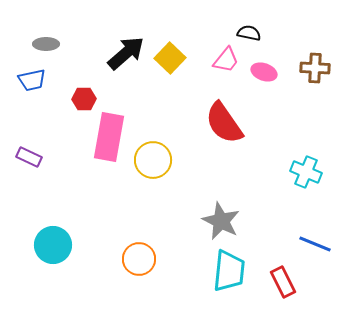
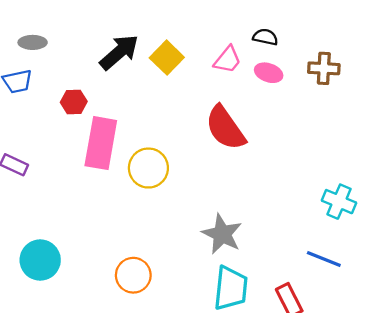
black semicircle: (249, 33) -> (265, 37), moved
cyan cross: (306, 172) -> (339, 202), moved

